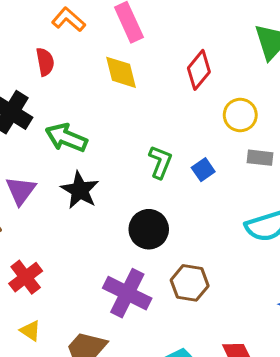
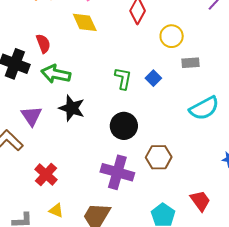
red semicircle: (45, 62) -> (43, 44), moved

